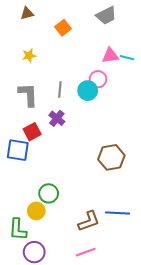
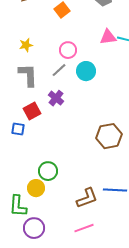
yellow star: (29, 56) -> (26, 45), moved
pink circle: (98, 79) -> (68, 50), moved
gray line: (60, 90) -> (59, 70), turned 42
blue square: (18, 150) -> (18, 129), size x0.6

